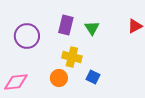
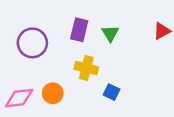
orange circle: (59, 78) -> (53, 93), moved

